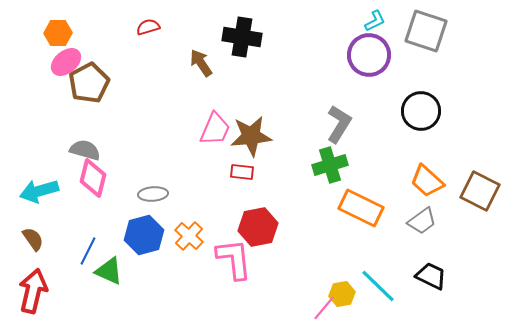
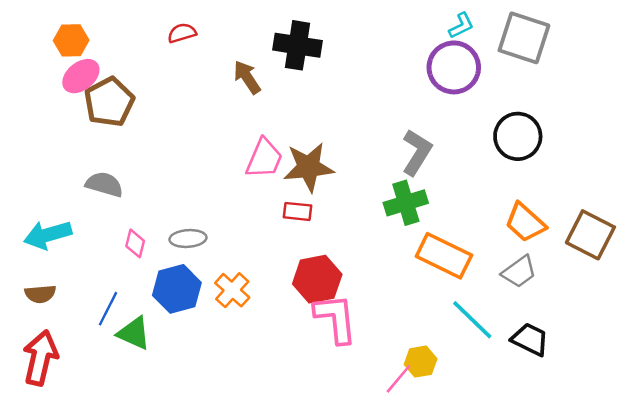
pink diamond: (93, 178) -> (135, 243), moved, size x0.6
brown semicircle: (33, 239) -> (40, 294), turned 120
pink L-shape: (234, 259) -> (336, 318), moved
cyan line: (378, 286) -> (472, 320), moved

